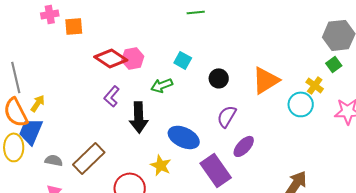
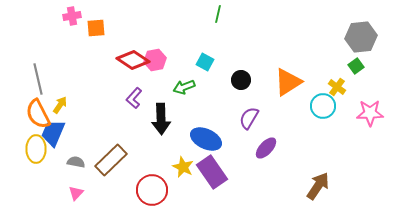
green line: (196, 12) -> (218, 14), turned -72
purple rectangle: (216, 170) -> (212, 172), moved

